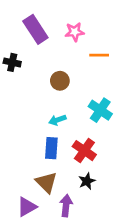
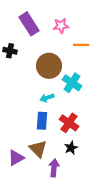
brown circle: (60, 81) -> (49, 66), size x1.6
cyan cross: (100, 110) -> (72, 83), moved
purple triangle: (27, 207) -> (16, 158), moved

